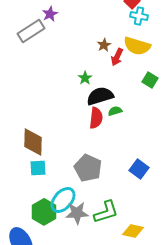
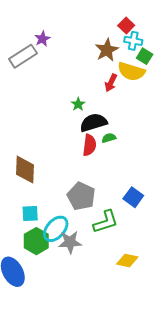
brown star: (104, 45) -> (107, 50), moved, size x1.6
green square: (150, 80) -> (145, 56), moved
cyan square: (38, 168) -> (30, 214), moved
green L-shape: (106, 212) -> (106, 222), moved

